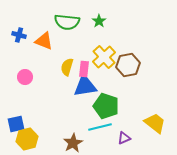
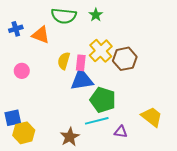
blue cross: (19, 35) -> (16, 29), turned -32
purple triangle: (124, 138) -> (121, 132), turned 32

